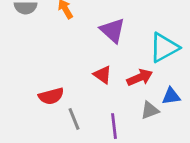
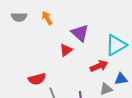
red triangle: (103, 75) -> (66, 50), moved, turned 48

